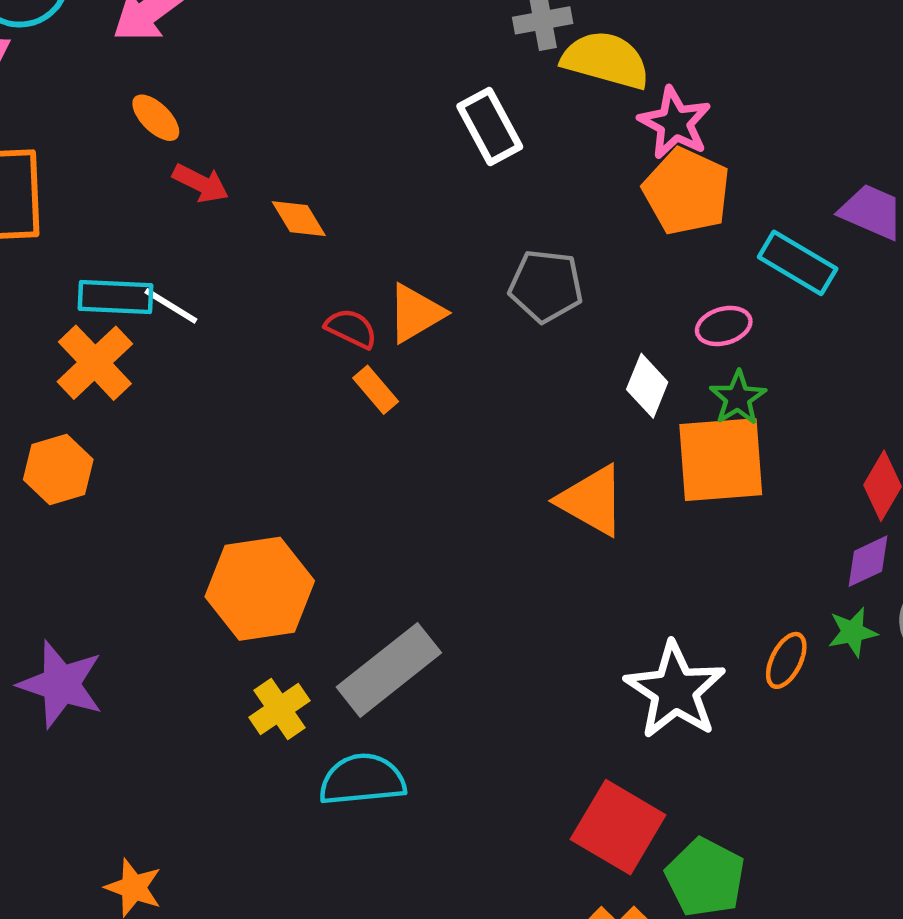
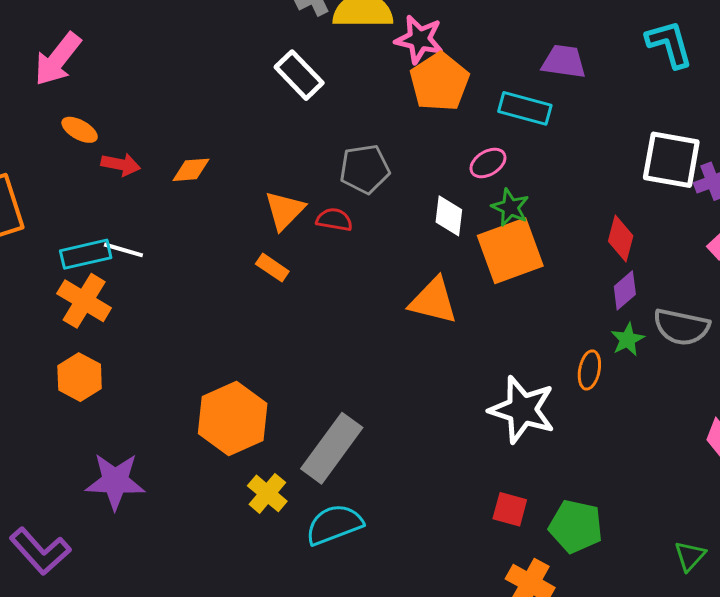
orange pentagon: (687, 191) -> (439, 82), turned 30
orange diamond: (299, 219) -> (191, 170), turned -48
red semicircle: (351, 328) -> (334, 220), moved
purple star: (61, 684) -> (115, 481), moved
red square: (618, 827) -> (510, 509), size x0.6

